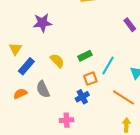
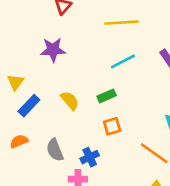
cyan line: (108, 65) -> (123, 61), moved, turned 30
gray semicircle: (43, 89) -> (55, 150), moved
blue cross: (82, 97) -> (90, 157), moved

